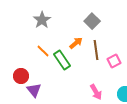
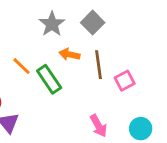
gray star: (42, 20) -> (52, 24), moved
orange arrow: (76, 43) -> (69, 54), turned -128

